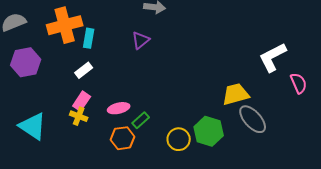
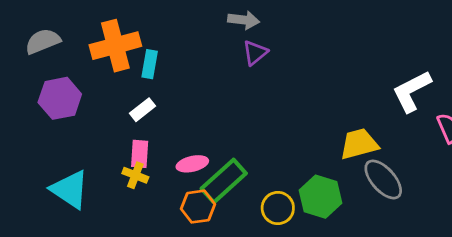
purple triangle: (141, 40) -> (255, 53), moved
pink rectangle: (82, 101) -> (140, 154), turned -30
green rectangle: (141, 120) -> (224, 181), size x1.8

